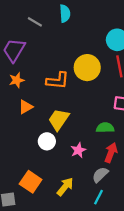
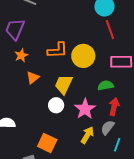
yellow circle: (87, 68) -> (83, 56), moved
pink star: (78, 150) -> (85, 109), size x1.5
yellow arrow: (65, 187) -> (87, 135), moved
cyan line: (99, 197) -> (117, 145), moved

